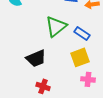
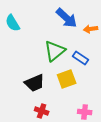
yellow square: (80, 57) -> (67, 79), moved
pink cross: (88, 79) -> (85, 112), moved

